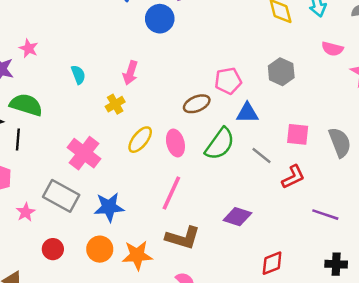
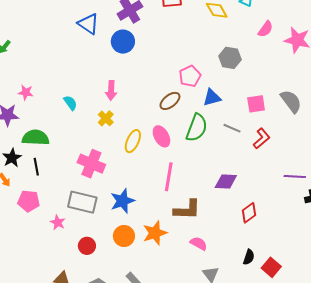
pink semicircle: (332, 49) -> (266, 29), turned -54
purple line: (325, 215) -> (295, 177), moved
red diamond: (272, 263) -> (249, 213), moved

